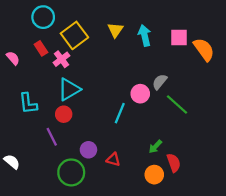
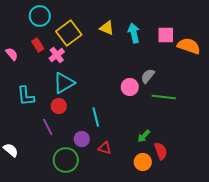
yellow triangle: (115, 30) -> (107, 28), turned -42
orange semicircle: (204, 49) -> (189, 46), turned -35
green line: (177, 104) -> (164, 97), turned -35
cyan line: (120, 113) -> (96, 117), moved, turned -36

